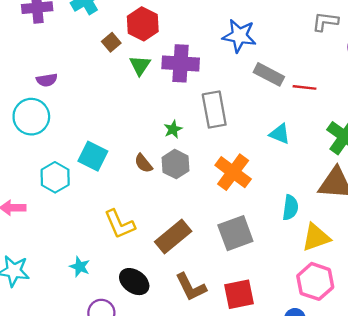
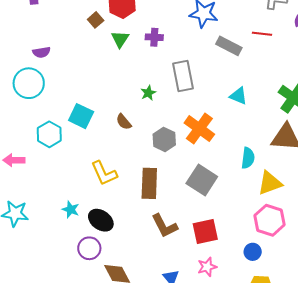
purple cross: (181, 63) -> (154, 37), size x0.6
red line: (304, 87) -> (262, 34), moved
gray hexagon: (175, 164) -> (164, 139), moved
gray square: (235, 233) -> (202, 180), turned -36
brown rectangle: (173, 237) -> (149, 183), turned -48
black ellipse: (134, 282) -> (101, 220), moved

